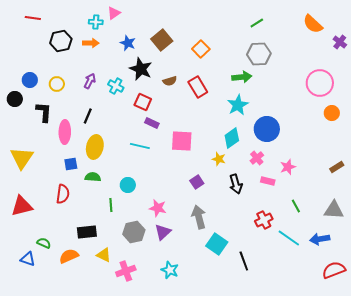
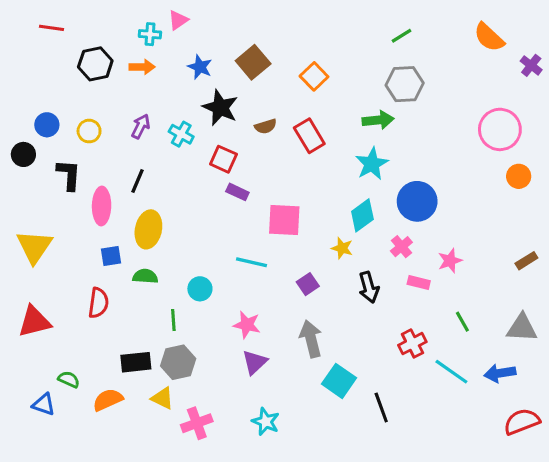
cyan line: (140, 146) -> (252, 262), moved
gray hexagon: (134, 232) -> (178, 362), moved

